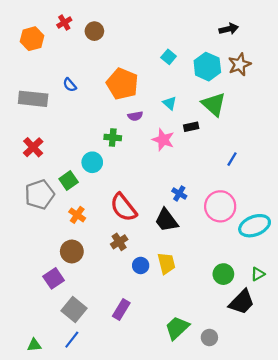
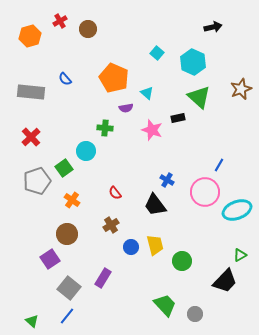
brown star: (240, 64) -> (241, 89), moved
cyan triangle: (170, 103) -> (147, 93), moved
blue line: (232, 159) -> (219, 165), moved
red semicircle: (123, 207) -> (115, 193), size x0.5
green circle: (223, 274) -> (182, 261), moved
purple rectangle: (121, 310) -> (103, 278), moved
green trapezoid: (177, 328) -> (165, 305), turned 90
green triangle: (34, 345) -> (32, 321), turned 48

